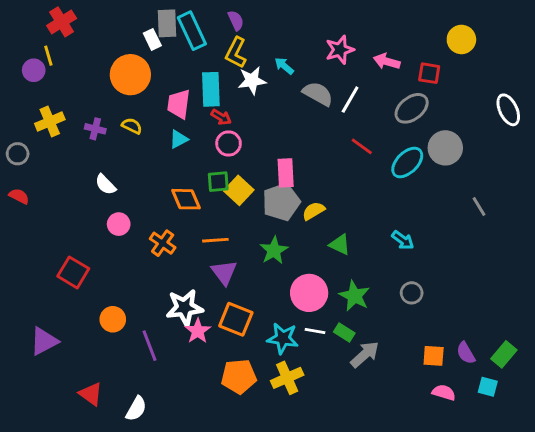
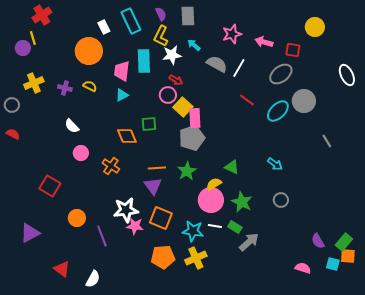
gray rectangle: (167, 23) -> (188, 16), moved
red arrow: (221, 117) -> (176, 80), moved
pink circle: (229, 143) -> (168, 95), moved
yellow square: (239, 190) -> (183, 107), moved
yellow semicircle: (313, 211) -> (214, 184), moved
orange line: (215, 240) -> (157, 168), moved
pink star: (198, 331) -> (135, 226), turned -30
orange square: (434, 356) -> (348, 256), moved

